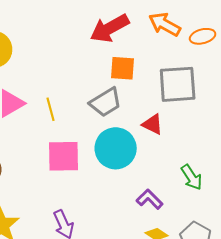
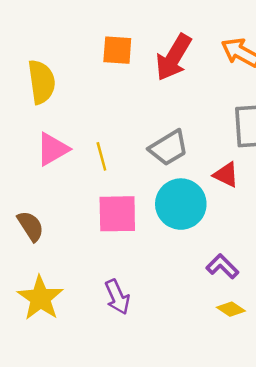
red arrow: (110, 28) -> (173, 57), turned -30
orange square: (123, 68) -> (117, 50), moved

